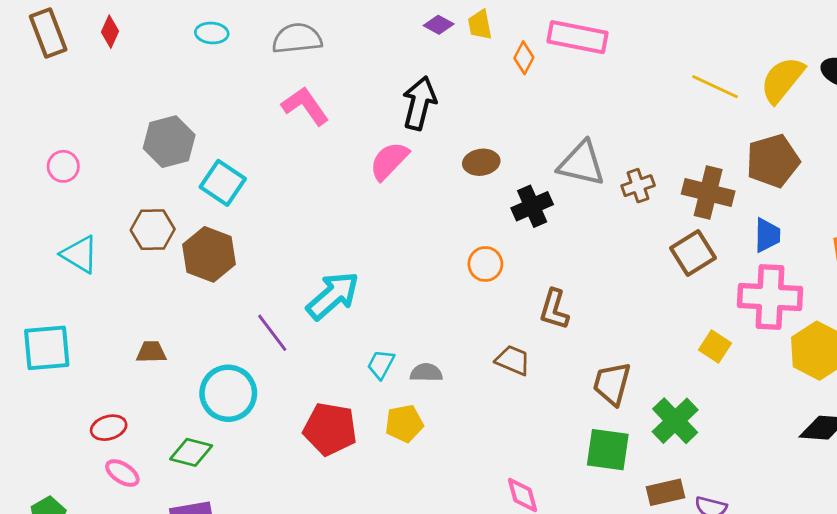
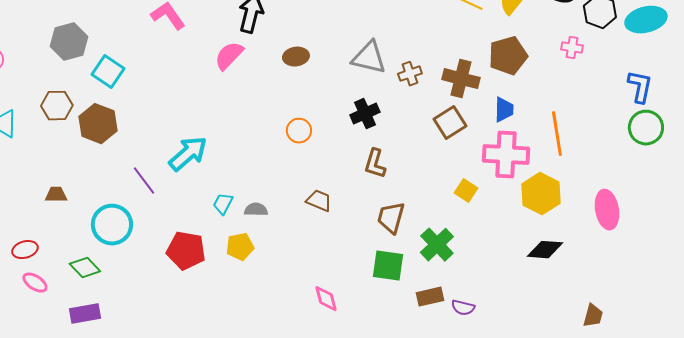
black cross: (532, 206) -> (365, 114), moved
brown L-shape: (554, 309) -> (375, 164), moved
green diamond: (191, 452) -> (85, 268), turned 32

